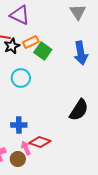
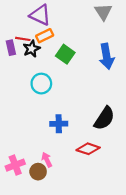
orange rectangle: (31, 42) -> (45, 36), moved
blue cross: (19, 125) -> (59, 124), moved
red diamond: (40, 142) -> (88, 149), moved

